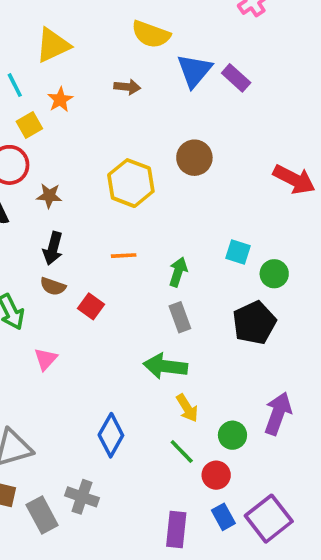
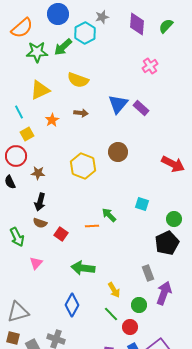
yellow semicircle: (151, 34) -> (78, 80), moved
orange star: (60, 100) -> (52, 120), moved
orange line: (124, 256) -> (92, 226), moved
green arrow: (178, 272) -> (109, 215), turned -63
green circle: (274, 274) -> (174, 219), moved
gray rectangle: (180, 317) -> (148, 273), moved
black pentagon: (254, 323) -> (167, 243), moved
green arrow: (165, 366) -> (83, 268), moved

